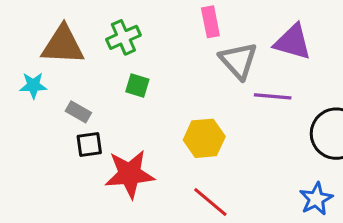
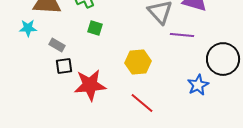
blue star: (316, 199) -> (198, 85), moved

